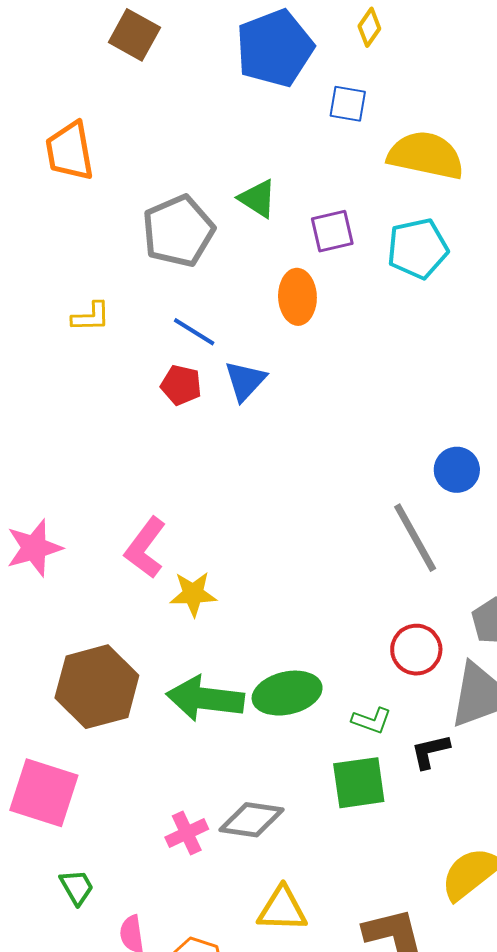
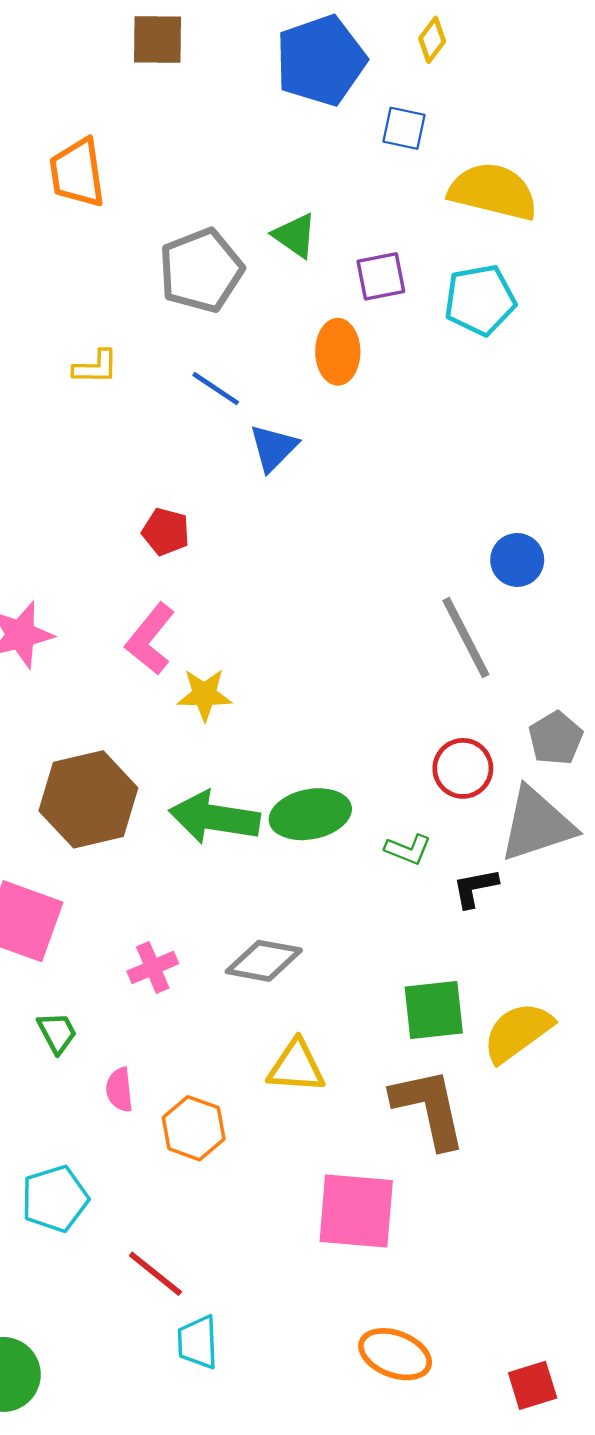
brown square: (134, 35) -> (157, 39), turned -30
red pentagon: (181, 385) -> (166, 532), moved
green square: (359, 783) -> (434, 1010), moved
pink cross: (187, 833) -> (153, 967), moved

